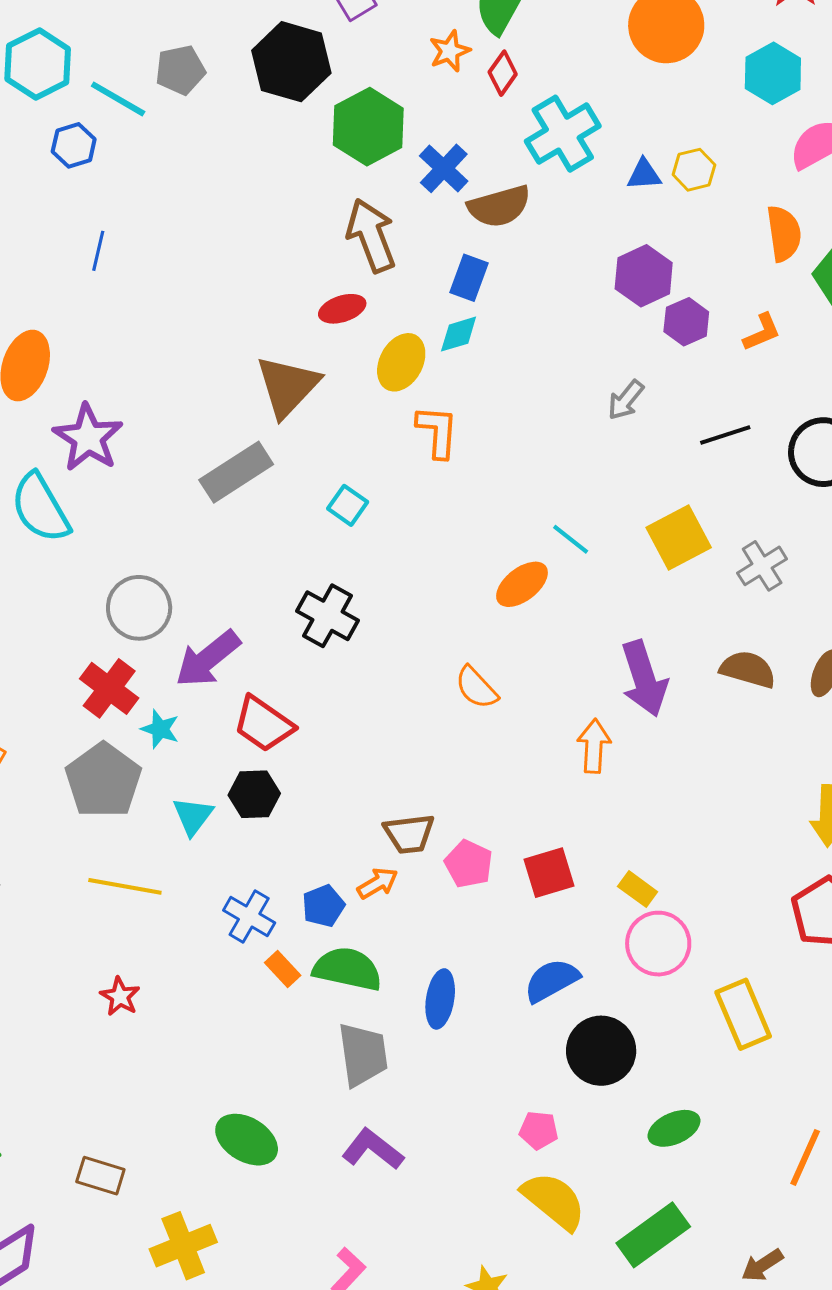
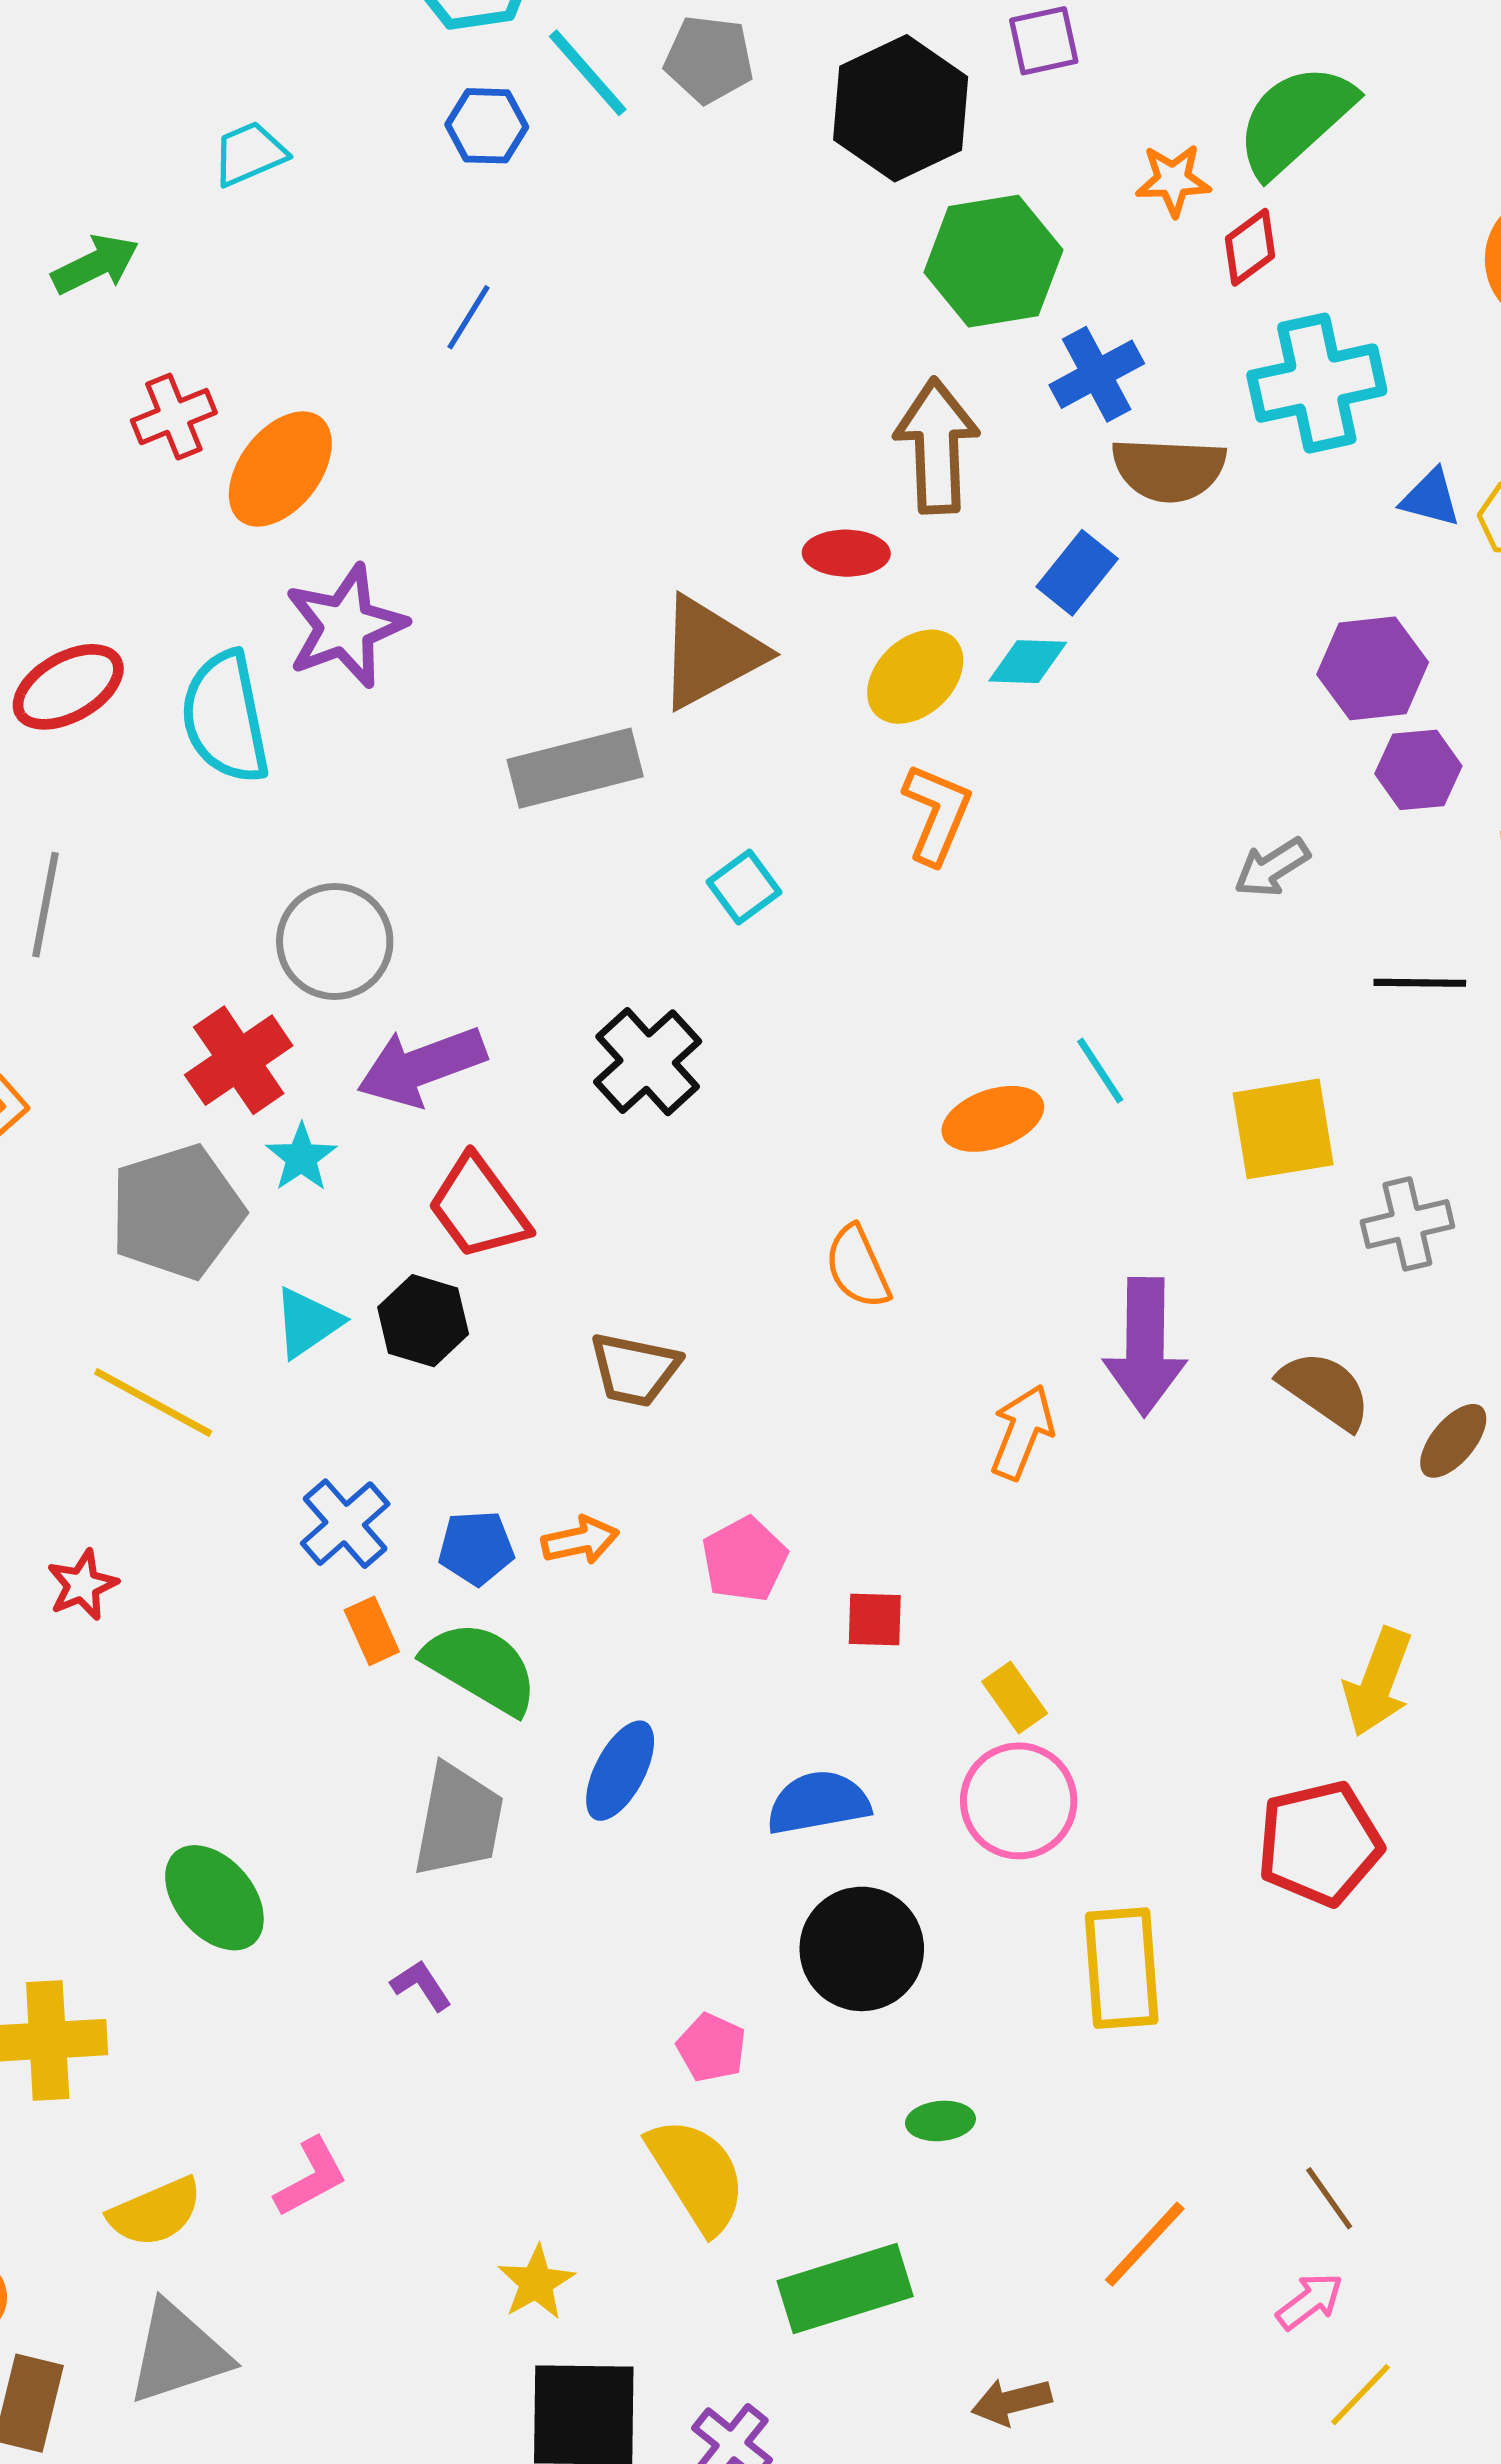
brown trapezoid: (409, 834) -> (635, 1369), moved
red square: (549, 873) -> (875, 1620), size x0.7
green ellipse: (674, 1128) -> (940, 2121), size x0.7
purple L-shape: (373, 1149) -> (421, 1985), size x0.6

